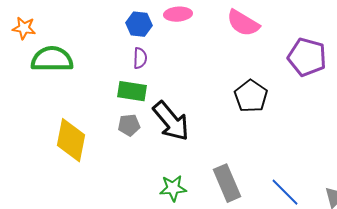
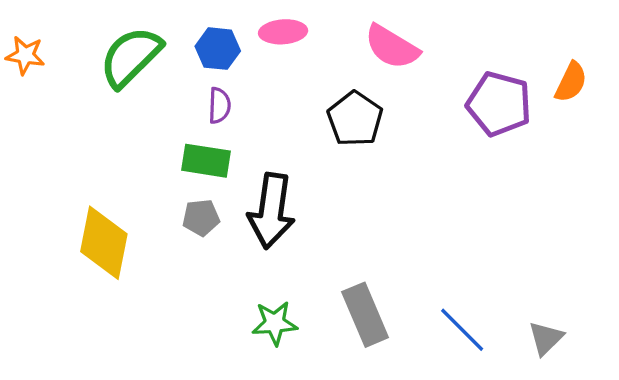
green semicircle: (52, 59) -> (131, 57), moved, turned -45
black pentagon: (251, 96) -> (355, 119), moved
black arrow: (171, 121) -> (271, 211), turned 48

